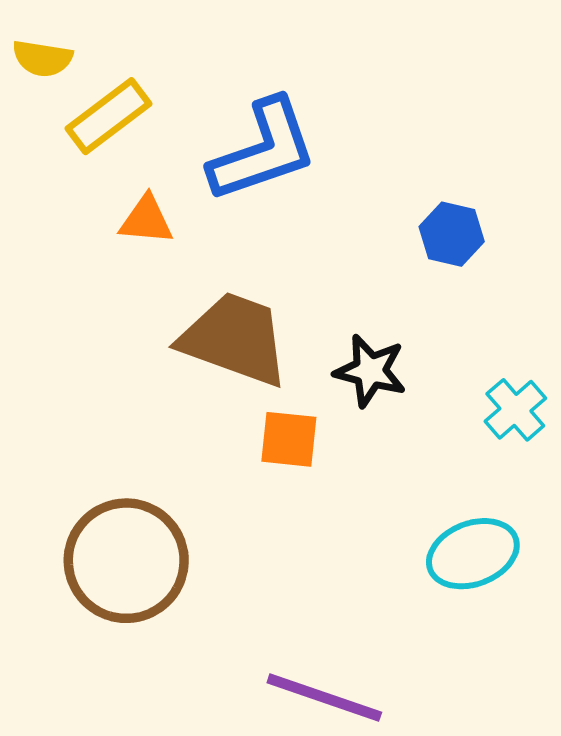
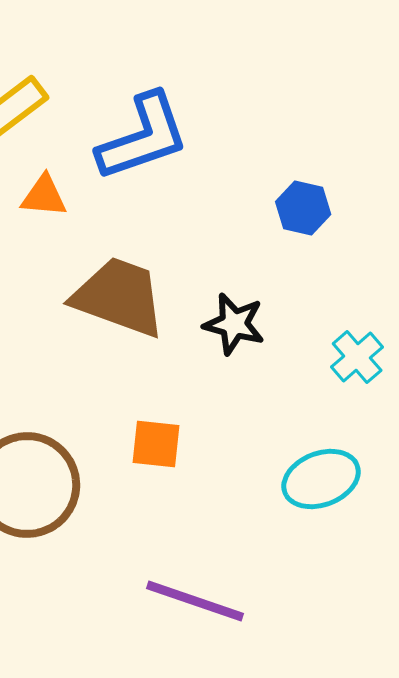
orange square: (289, 439) -> (156, 444), moved

